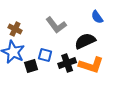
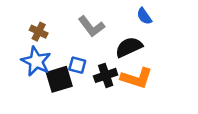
black square: (31, 66) -> (59, 79), size x1.5

